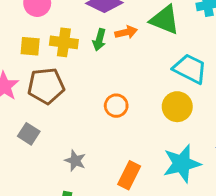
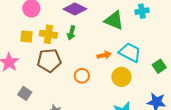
orange arrow: (126, 32) -> (104, 55), moved
brown pentagon: (46, 86) -> (49, 60), moved

